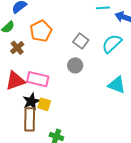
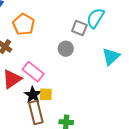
gray square: (81, 41) -> (79, 28), moved
pink rectangle: (38, 79) -> (33, 72), turned 40
cyan triangle: (117, 85) -> (111, 57), turned -48

